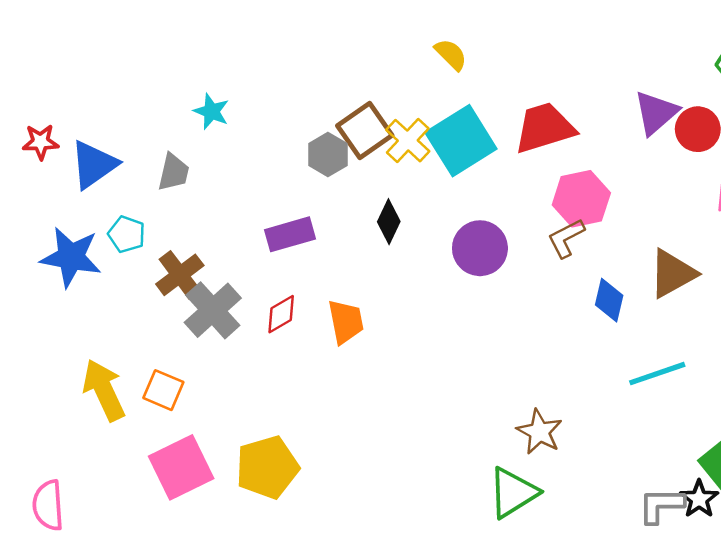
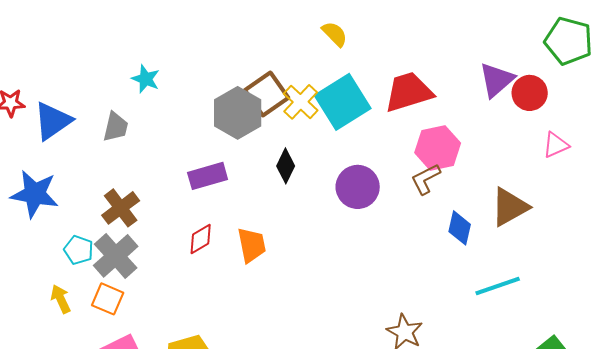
gray hexagon: (328, 155) -> (238, 113), size x1.5
cyan pentagon: (127, 234) -> (79, 250), moved
gray cross: (213, 310) -> (116, 256), moved
yellow arrow: (104, 390) -> (61, 299), size x0.6

